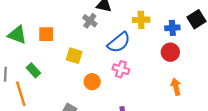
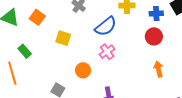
orange square: (46, 34) -> (37, 17), turned 35
pink cross: (121, 69) -> (107, 52), turned 35
orange circle: (92, 82) -> (83, 70), moved

